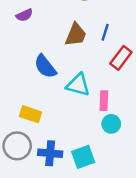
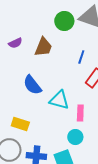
brown trapezoid: (76, 35) -> (43, 47), moved
cyan circle: (111, 124) -> (75, 137), moved

